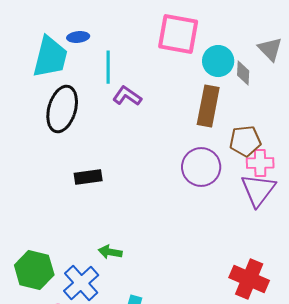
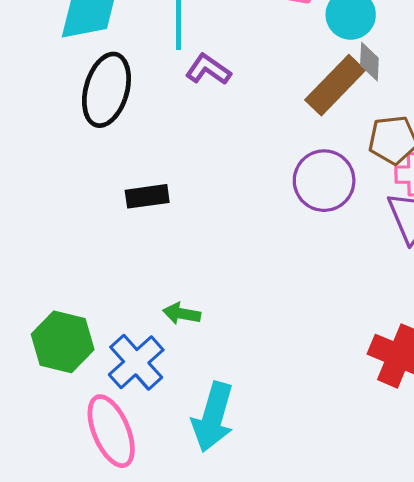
gray diamond: (243, 73) -> (369, 62), moved
brown rectangle: (208, 106) -> (335, 85), turned 33

